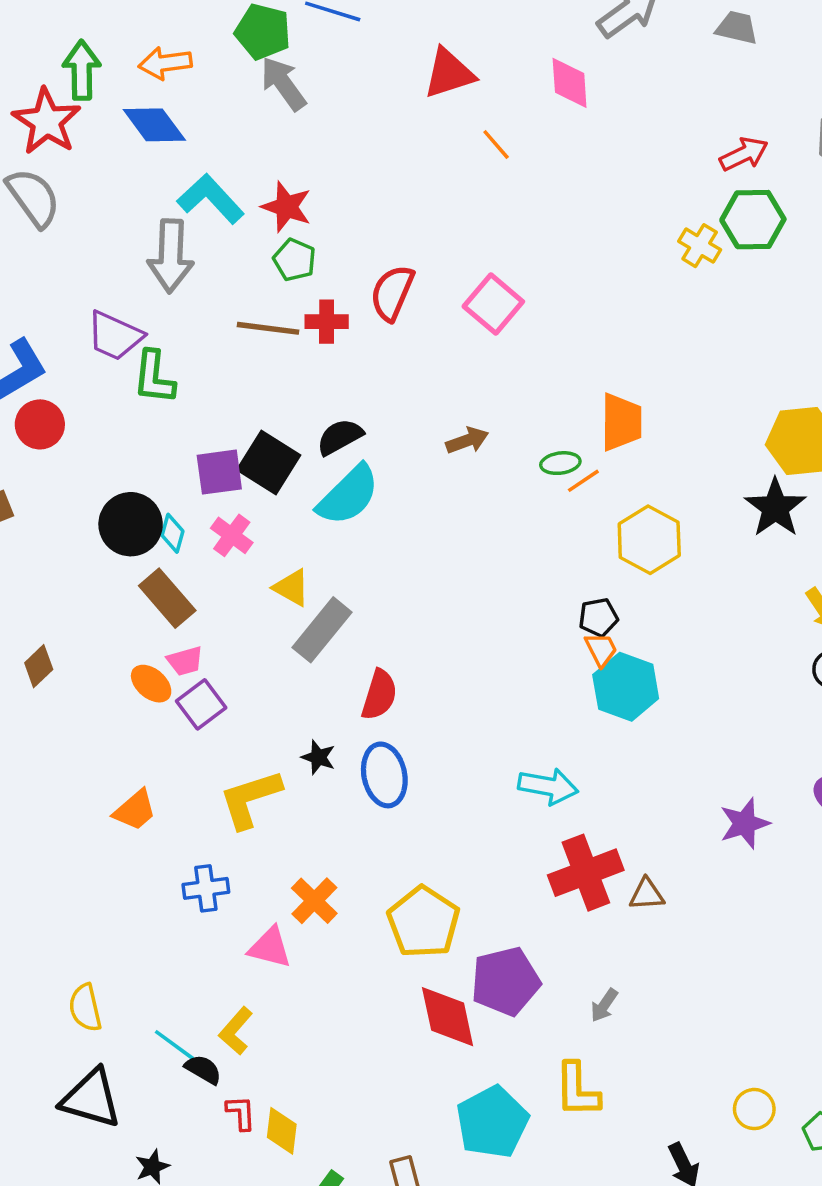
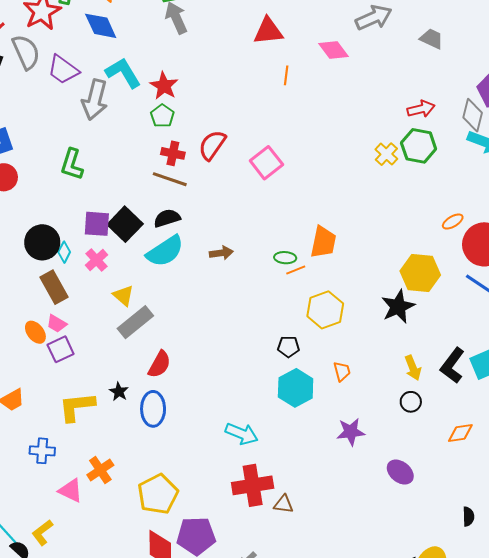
pink diamond: (570, 83) -> (333, 50), turned -44
orange line: (496, 144) -> (286, 75), turned 36
brown line: (268, 328) -> (170, 179), moved
purple trapezoid: (115, 336) -> (63, 70), moved
brown arrow: (467, 440) -> (221, 253), moved
orange trapezoid: (601, 649) -> (342, 371), moved
pink trapezoid: (185, 661) -> (57, 324), turned 35
purple star: (745, 823) -> (351, 432), moved

